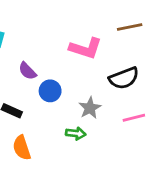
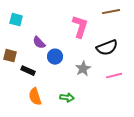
pink L-shape: (86, 48) -> (80, 27), turned -90
green arrow: (76, 133) -> (67, 98), moved

